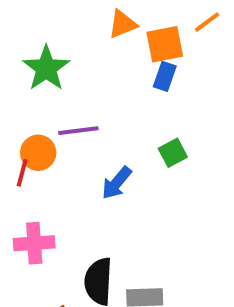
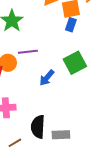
green square: (173, 153) -> (75, 63), size x1.6

